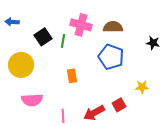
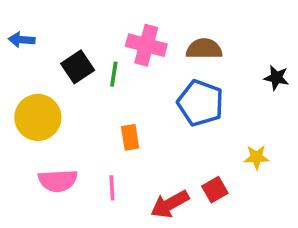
pink line: (63, 116) -> (112, 188), moved

